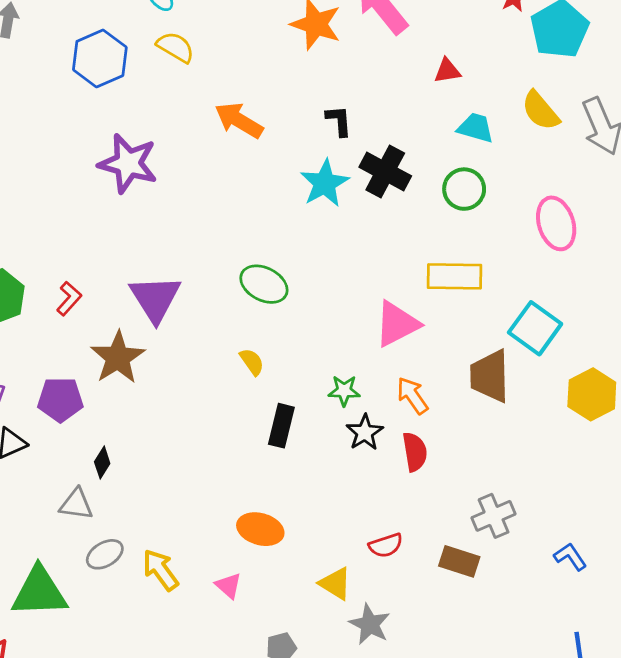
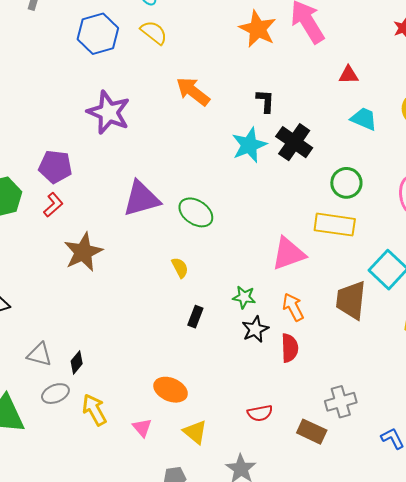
green circle: (464, 189) -> (346, 183), moved
purple triangle: (155, 298) -> (141, 199), moved, turned 39
purple pentagon: (60, 400) -> (55, 167), moved
black rectangle: (281, 426) -> (195, 317), size x0.7
black diamond: (102, 463) -> (77, 362), moved
yellow triangle: (335, 583) -> (195, 432), moved

